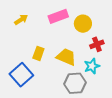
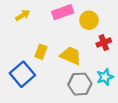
cyan star: (92, 66) -> (105, 77), moved

